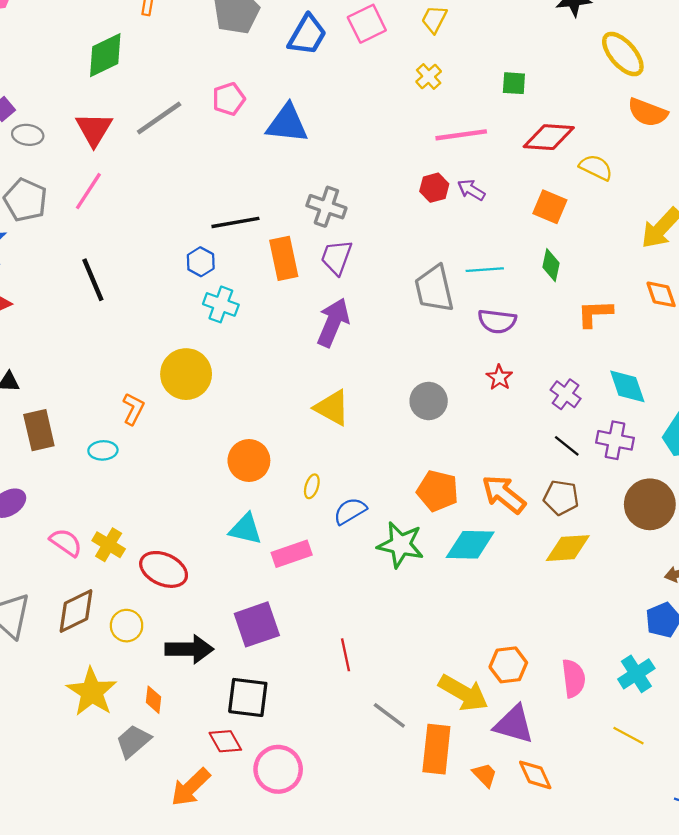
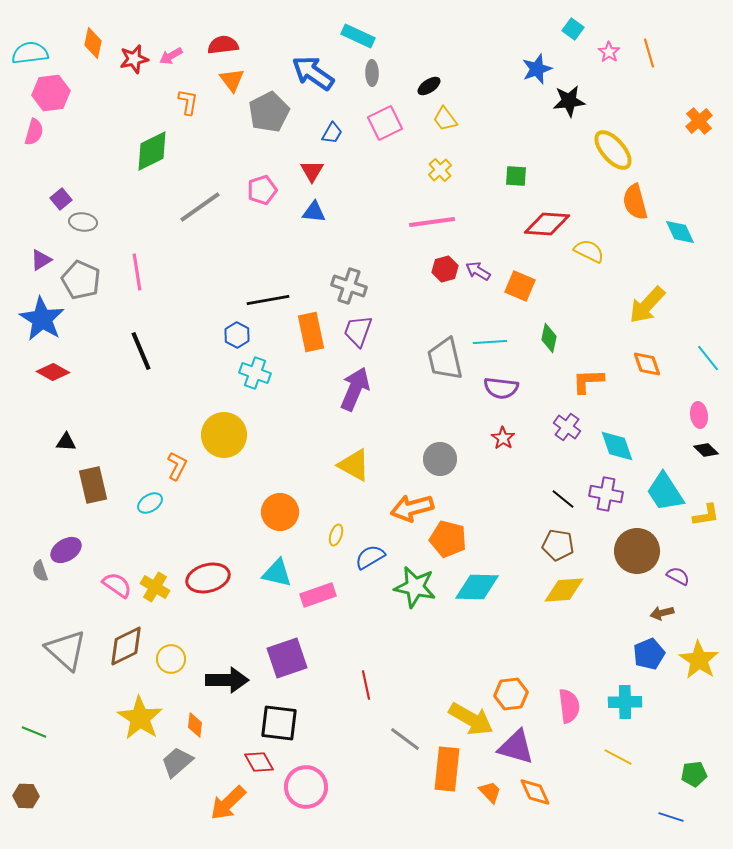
yellow trapezoid: (434, 19) -> (445, 119), turned -64
blue trapezoid: (307, 35) -> (332, 133), size x0.6
orange semicircle: (648, 112) -> (635, 202), turned 54
blue triangle: (287, 124) -> (314, 212), size x0.6
red triangle: (94, 129) -> (312, 171), moved, size x0.7
pink line: (461, 135) -> (432, 222), moved
pink line: (88, 191) -> (137, 272), turned -42
orange square: (550, 207) -> (520, 286), moved
purple cross: (566, 394) -> (567, 427), moved
cyan ellipse: (103, 450) -> (150, 503), turned -30
orange arrow: (504, 494) -> (412, 508), moved, turned -54
red ellipse: (164, 569) -> (208, 578), moved, turned -39
cyan cross: (636, 674) -> (625, 702), turned 32

